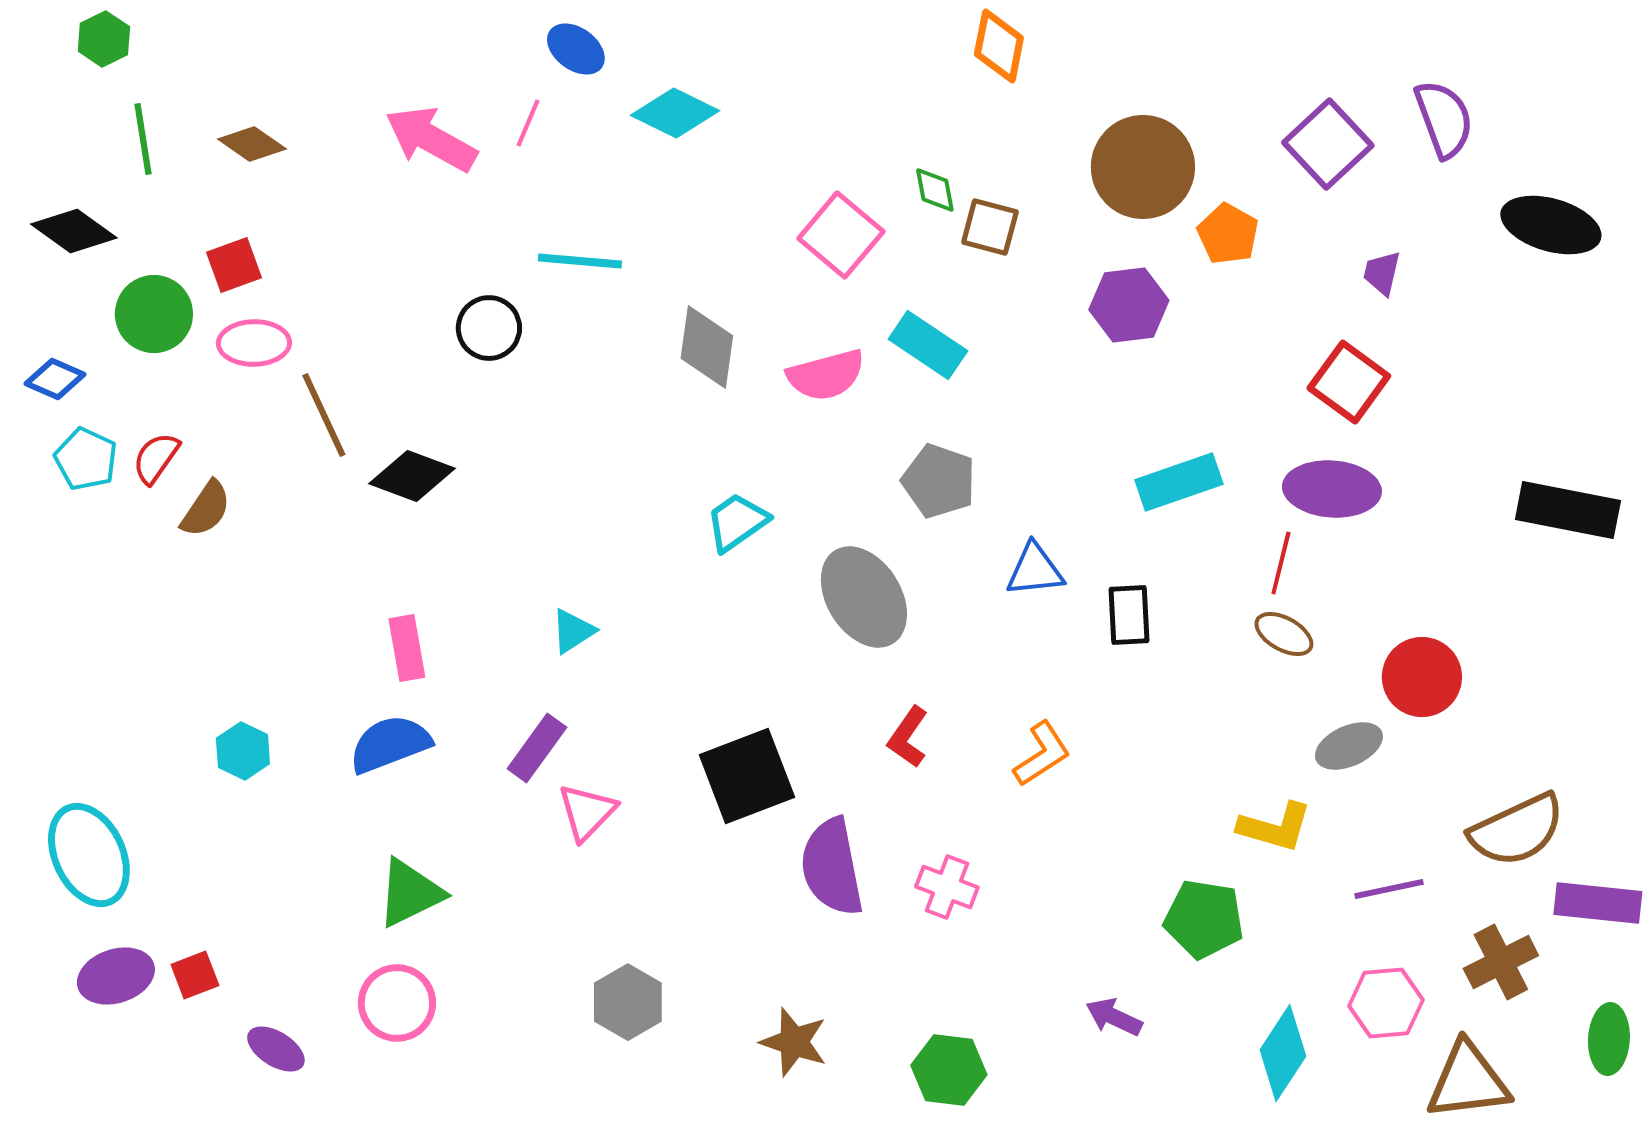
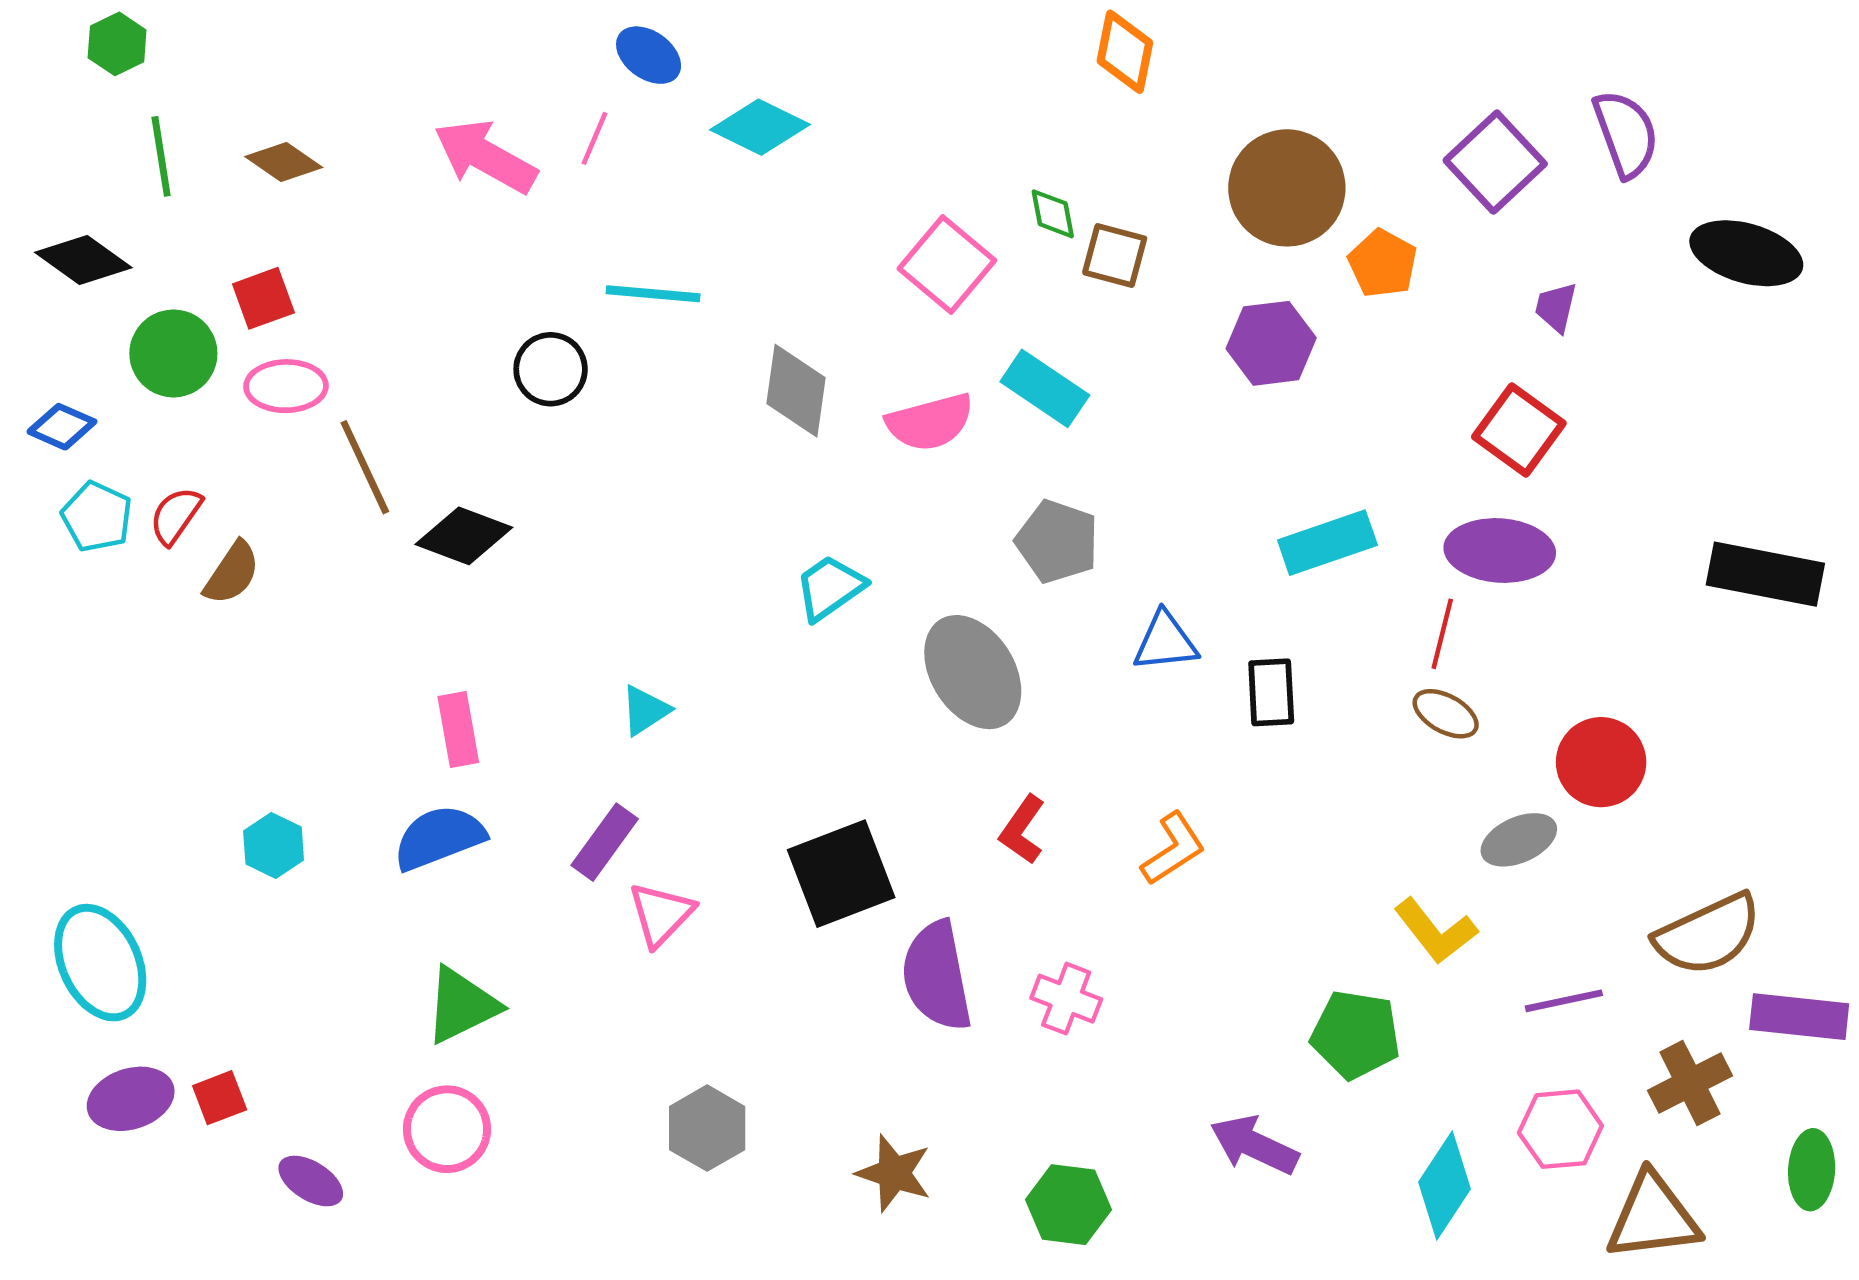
yellow L-shape: (1275, 827) -> (1436, 931), turned 36
purple arrow: (1114, 1017) -> (1254, 1145), size x1.4

